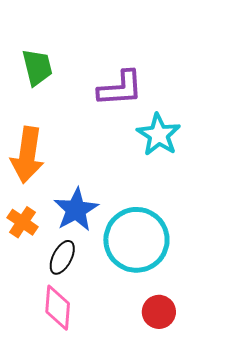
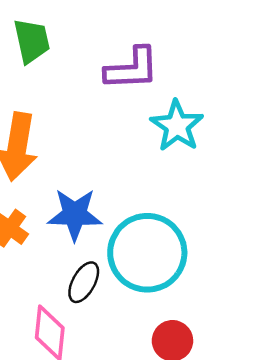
blue star: (76, 210) -> (75, 214), turned 30
black ellipse: (62, 257) -> (84, 282), moved

